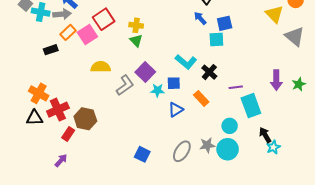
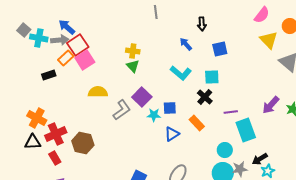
blue arrow: (200, 18) -> (186, 44), moved
red square: (104, 19) -> (78, 45), moved
cyan square: (216, 40) -> (212, 77), moved
cyan L-shape: (186, 62) -> (181, 73), moved
purple arrow: (276, 80) -> (271, 105), turned 42
red rectangle: (68, 134) -> (55, 158), moved, turned -64
black arrow: (265, 135) -> (260, 159), turned -91
gray star: (207, 145) -> (240, 169), moved

